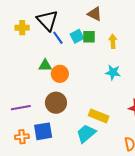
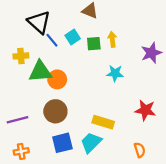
yellow cross: (22, 28) -> (21, 56), moved
green square: (89, 37) -> (94, 44), moved
green triangle: (45, 65) -> (40, 71), size x1.6
blue square: (43, 131) -> (62, 143), moved

